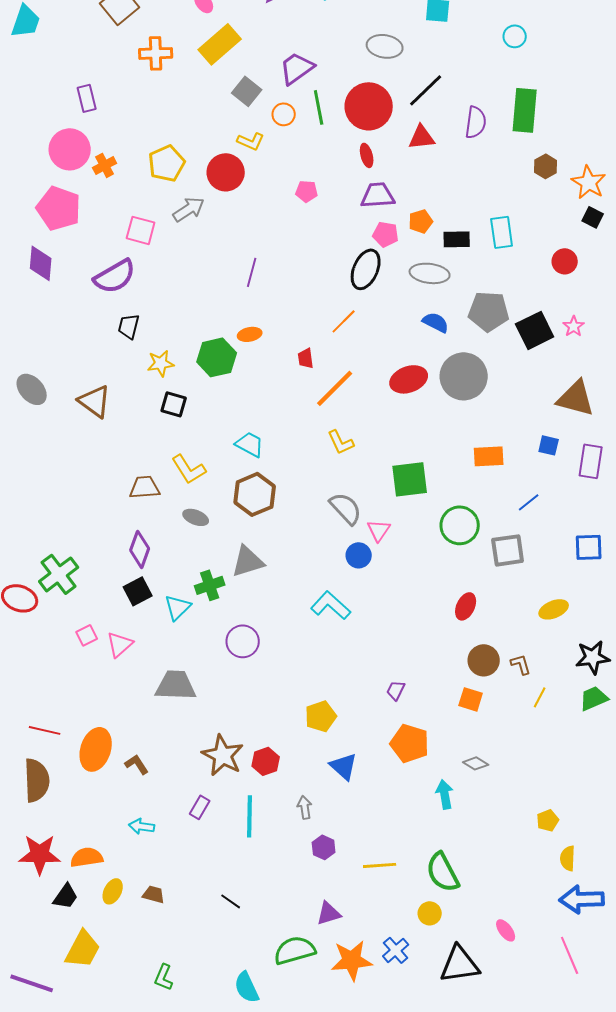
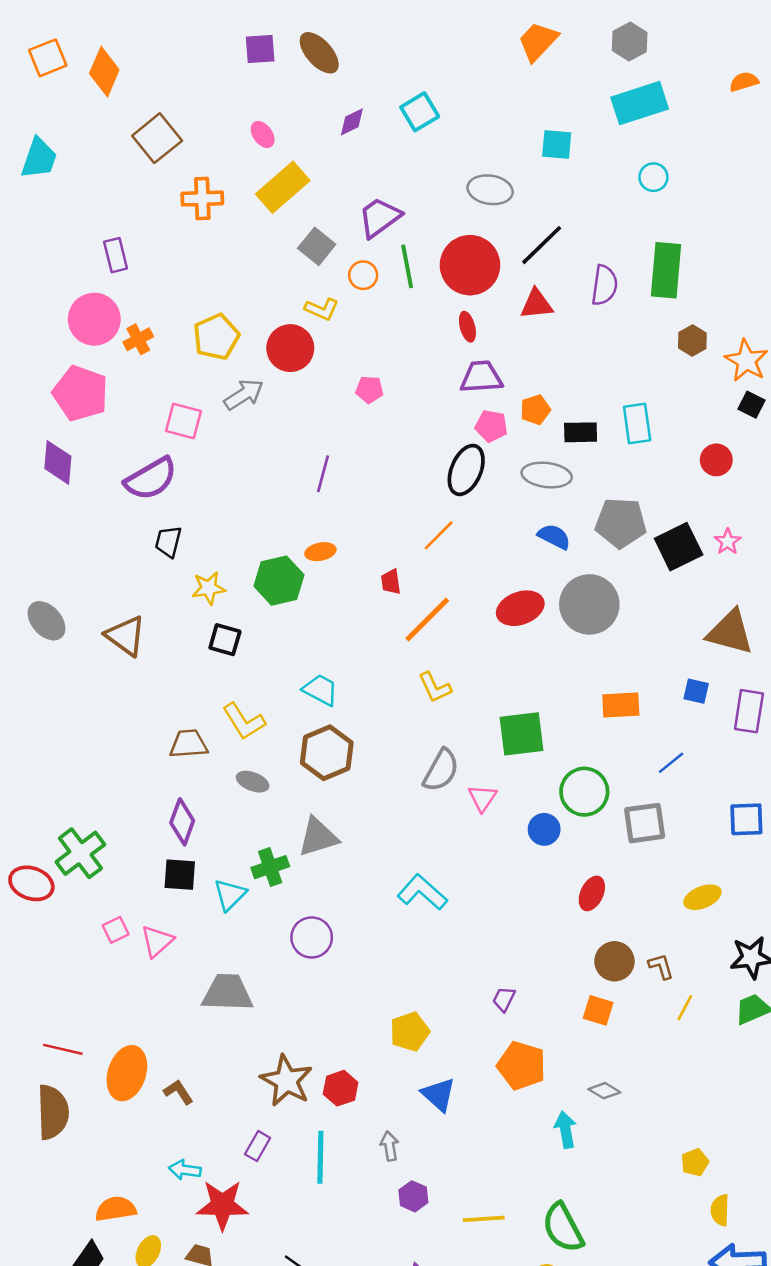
pink pentagon: (307, 191) -> (369, 390), moved
gray semicircle: (346, 508) -> (441, 770), turned 72
blue circle: (359, 555) -> (544, 829), moved
black square: (138, 591) -> (180, 875), turned 32
red star: (40, 854) -> (222, 1205), moved

